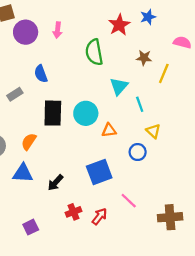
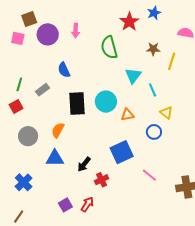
red cross: (74, 212) -> (102, 180), moved
red arrow: (99, 216) -> (87, 204), moved

